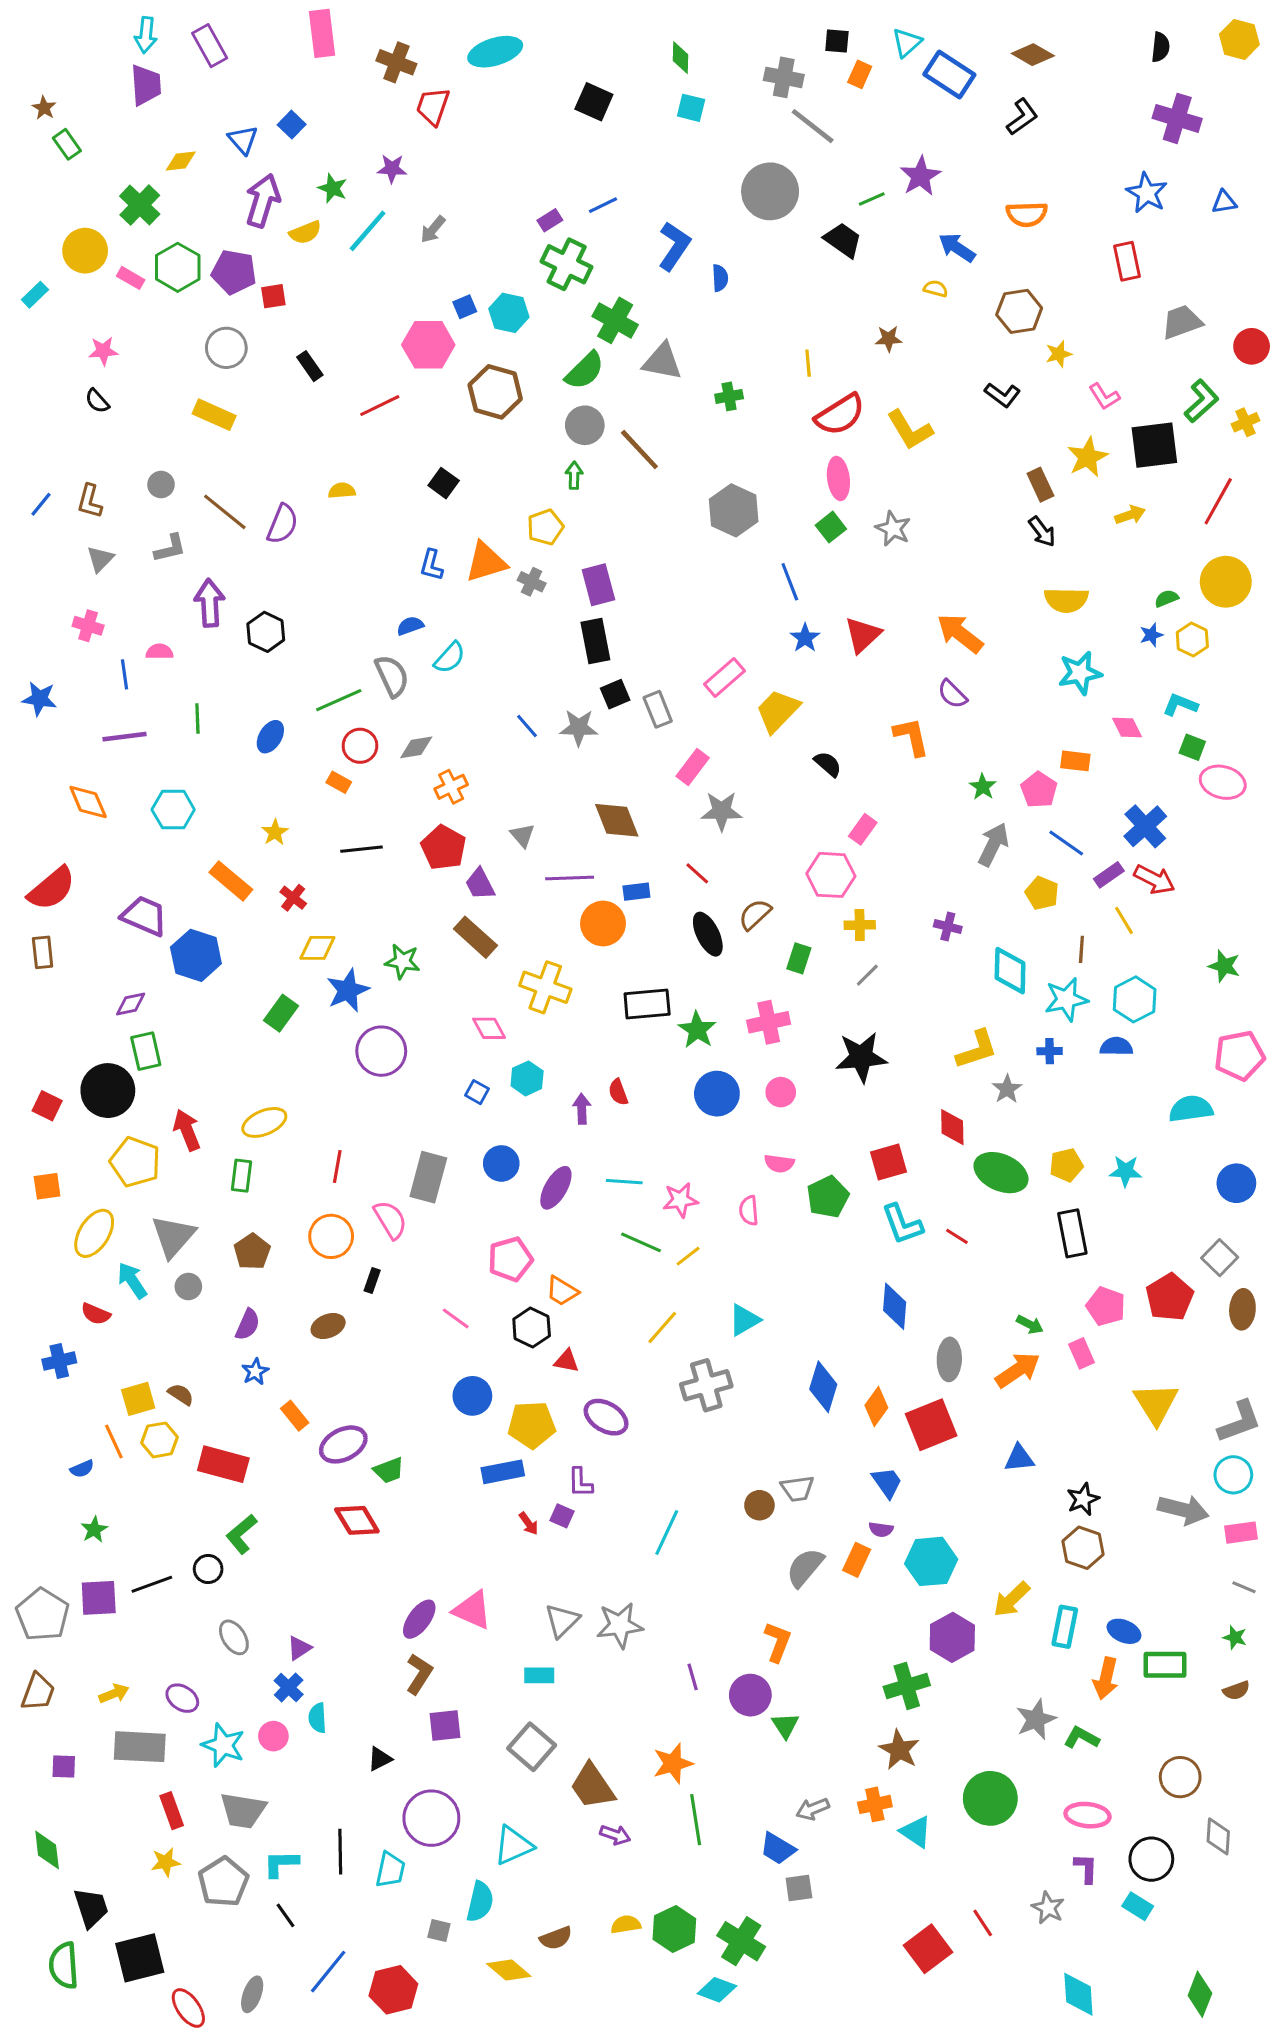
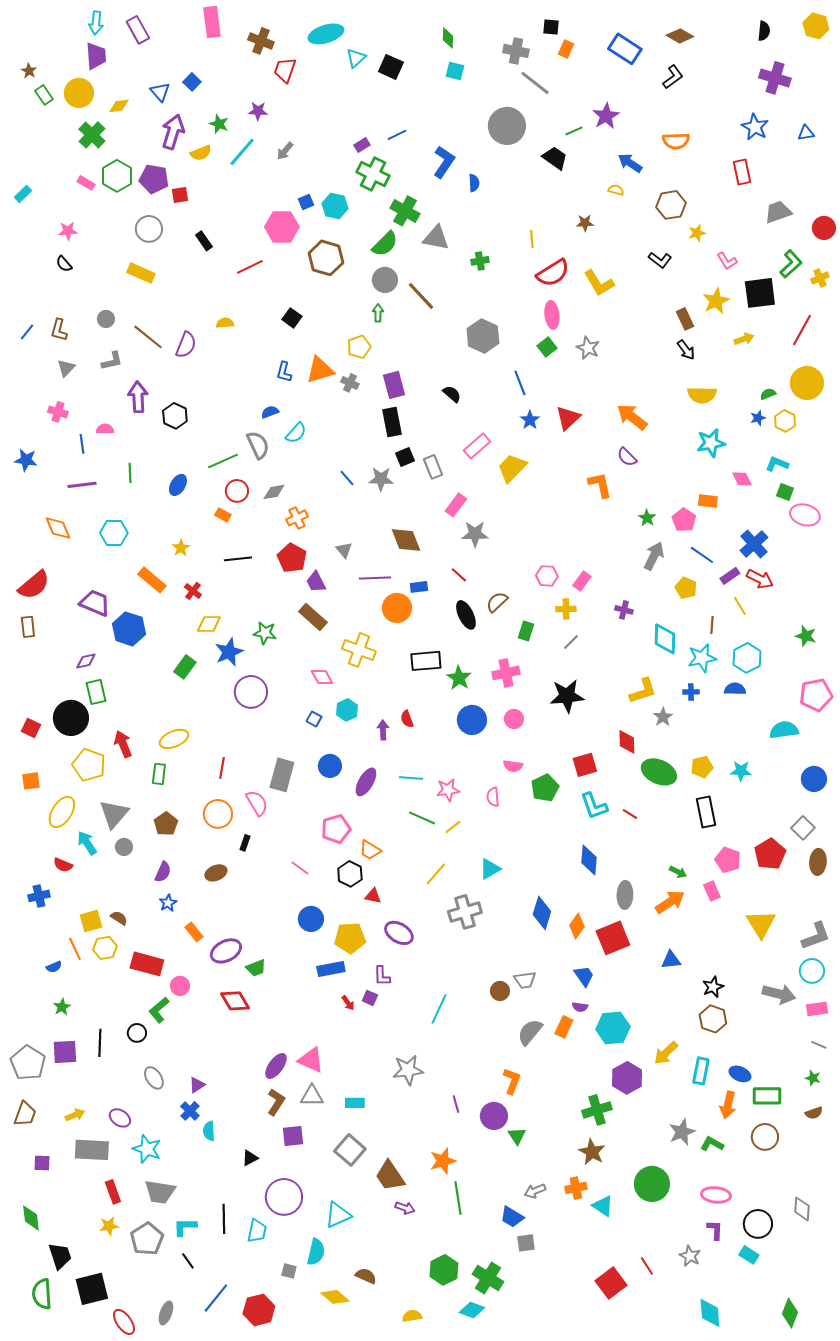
cyan triangle: (907, 43) -> (356, 58), moved
yellow circle: (85, 251) -> (79, 93), moved
black semicircle: (828, 764) -> (452, 394), moved
pink rectangle: (863, 829) -> (582, 581), moved
pink hexagon: (831, 875) -> (547, 576), size x0.7
black line: (152, 1584) -> (100, 1043), turned -68
gray triangle: (562, 1621) -> (312, 1096), moved, turned 45
pink circle: (273, 1736) -> (180, 986), moved
brown circle: (1180, 1777) -> (765, 1137), moved
yellow semicircle: (626, 1924) -> (412, 1316), moved
brown semicircle: (556, 1938) -> (366, 1276), turned -135

